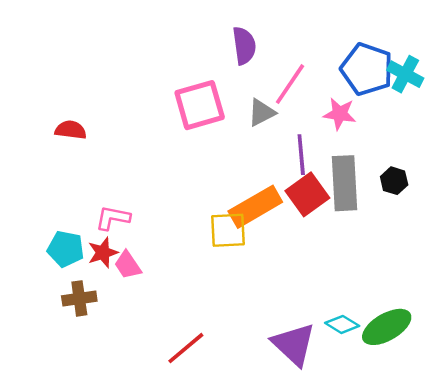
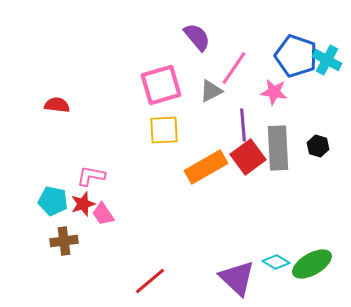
purple semicircle: (244, 46) -> (197, 37), turned -32
yellow square: (228, 230) -> (164, 130), moved

